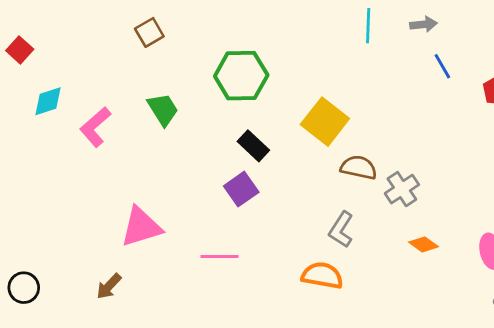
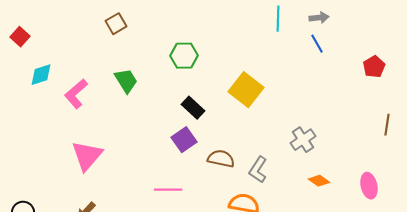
blue line: (442, 66) -> (317, 44), moved
green hexagon: (241, 76) -> (184, 56), size x0.7
brown semicircle: (359, 167) -> (221, 159), moved
pink triangle: (141, 227) -> (87, 156), moved, turned -32

